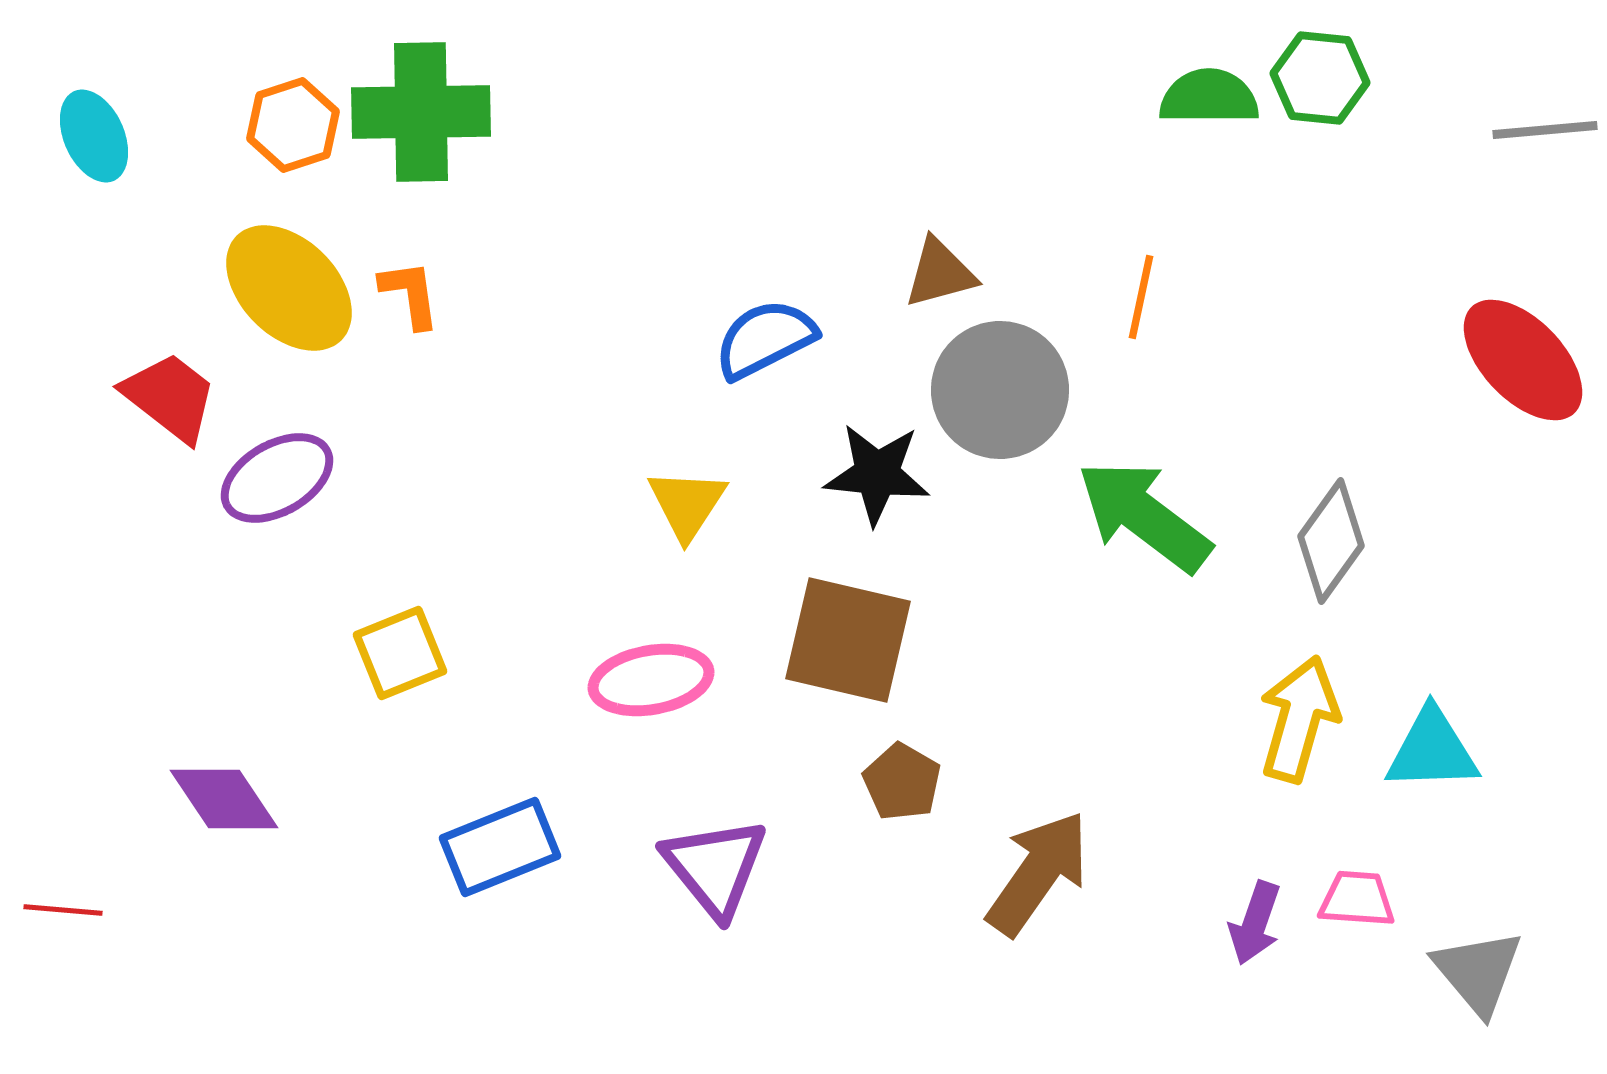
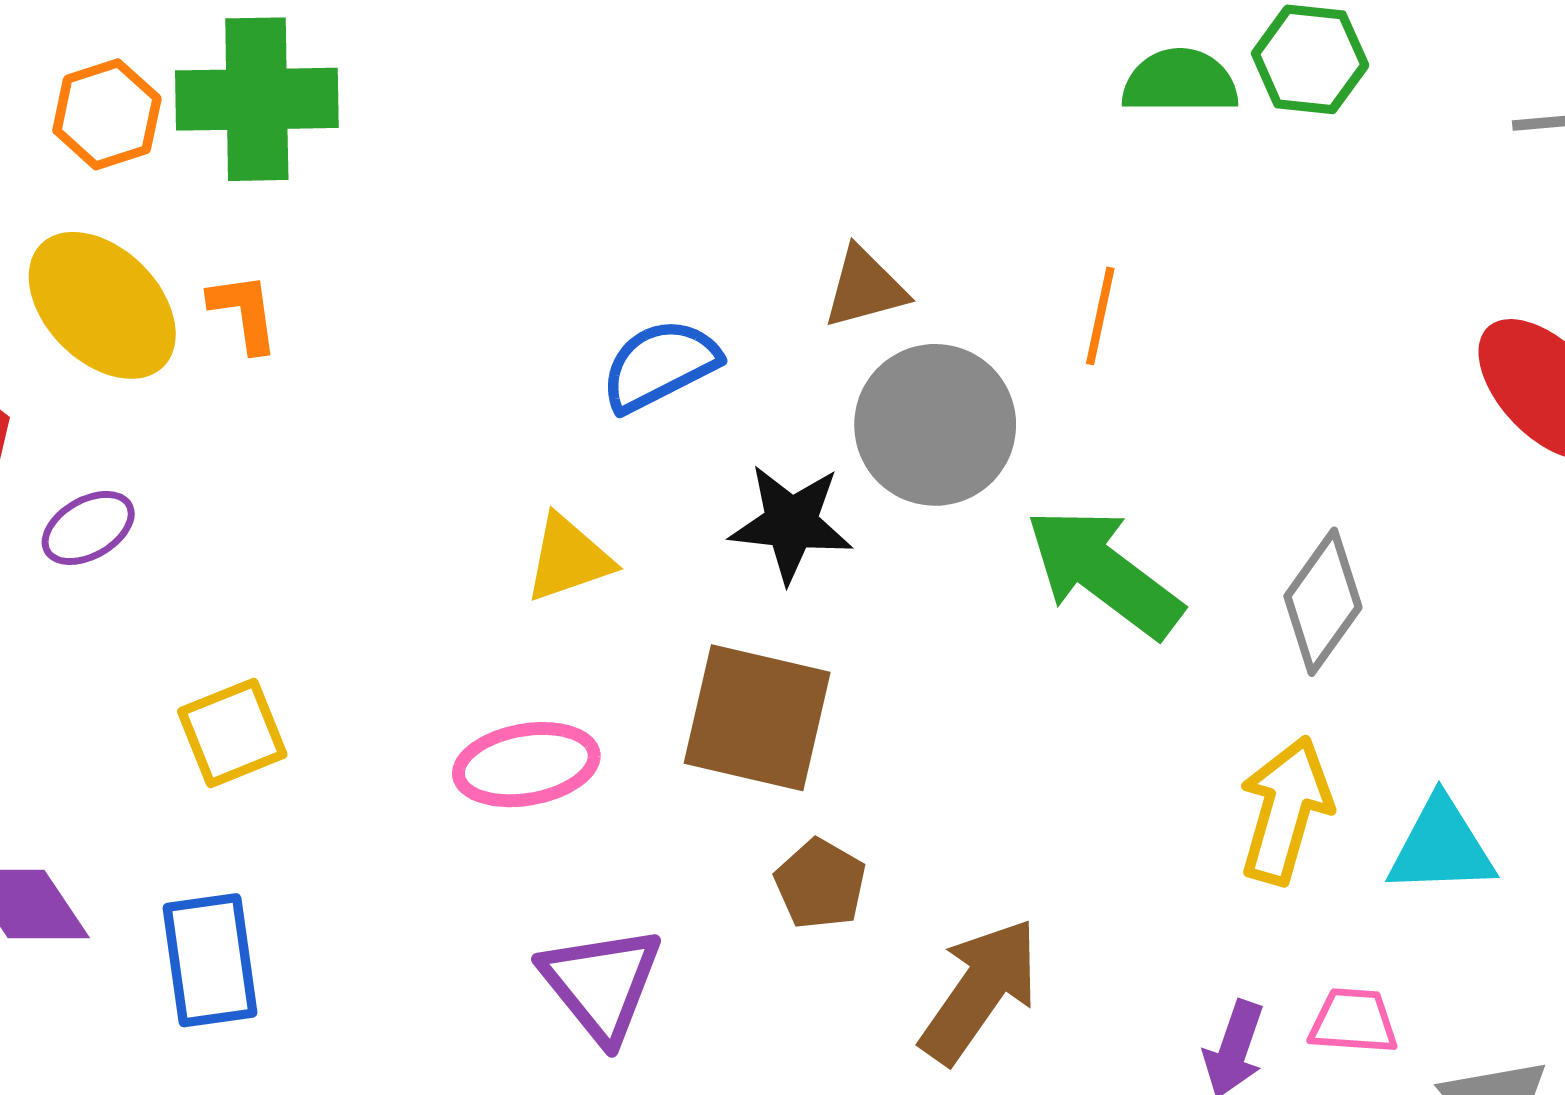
purple ellipse: (277, 478) -> (88, 528), size x0.7
yellow triangle: (687, 504) -> (568, 558), turned 38
blue rectangle: (500, 847) -> (210, 960), moved, turned -76

